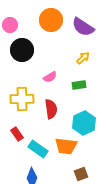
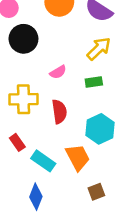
yellow arrow: (83, 58) -> (99, 49), size x1.5
orange trapezoid: (66, 146) -> (78, 157), turned -125

